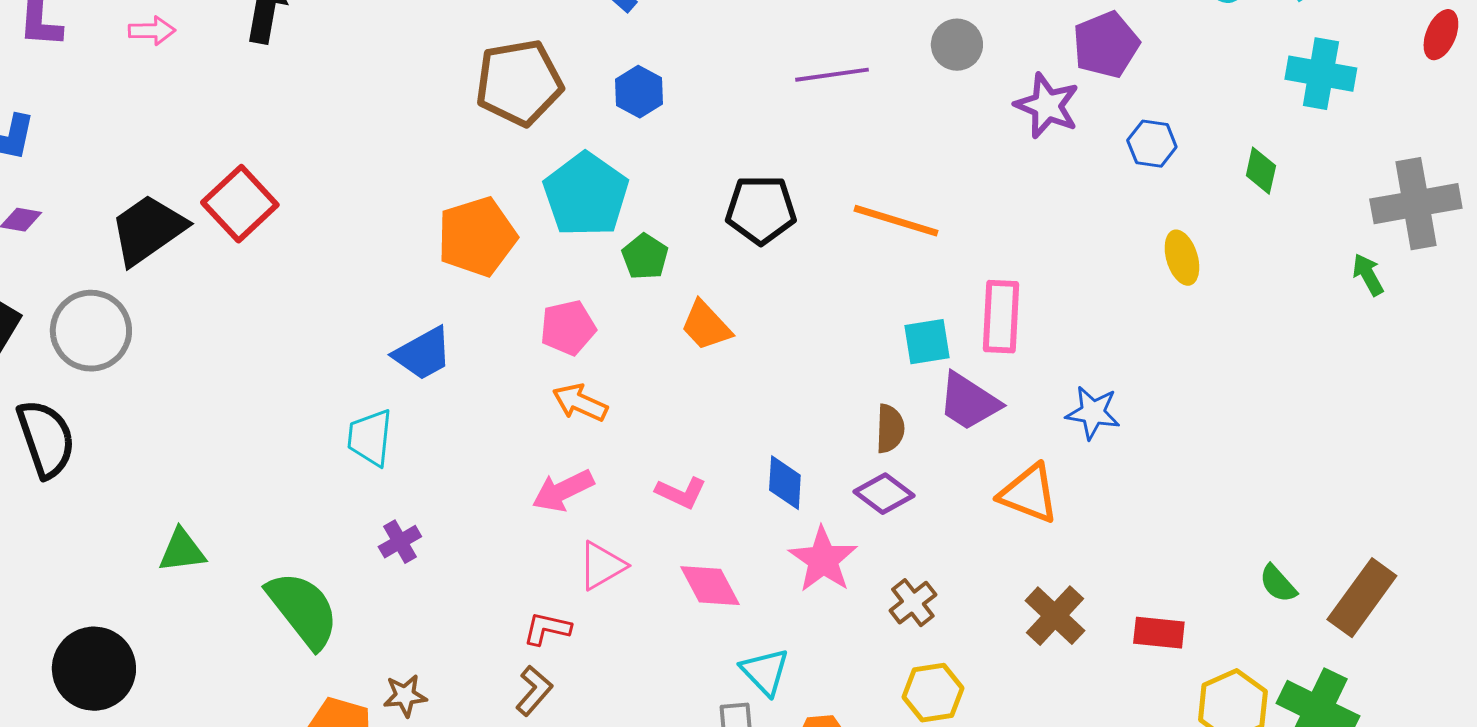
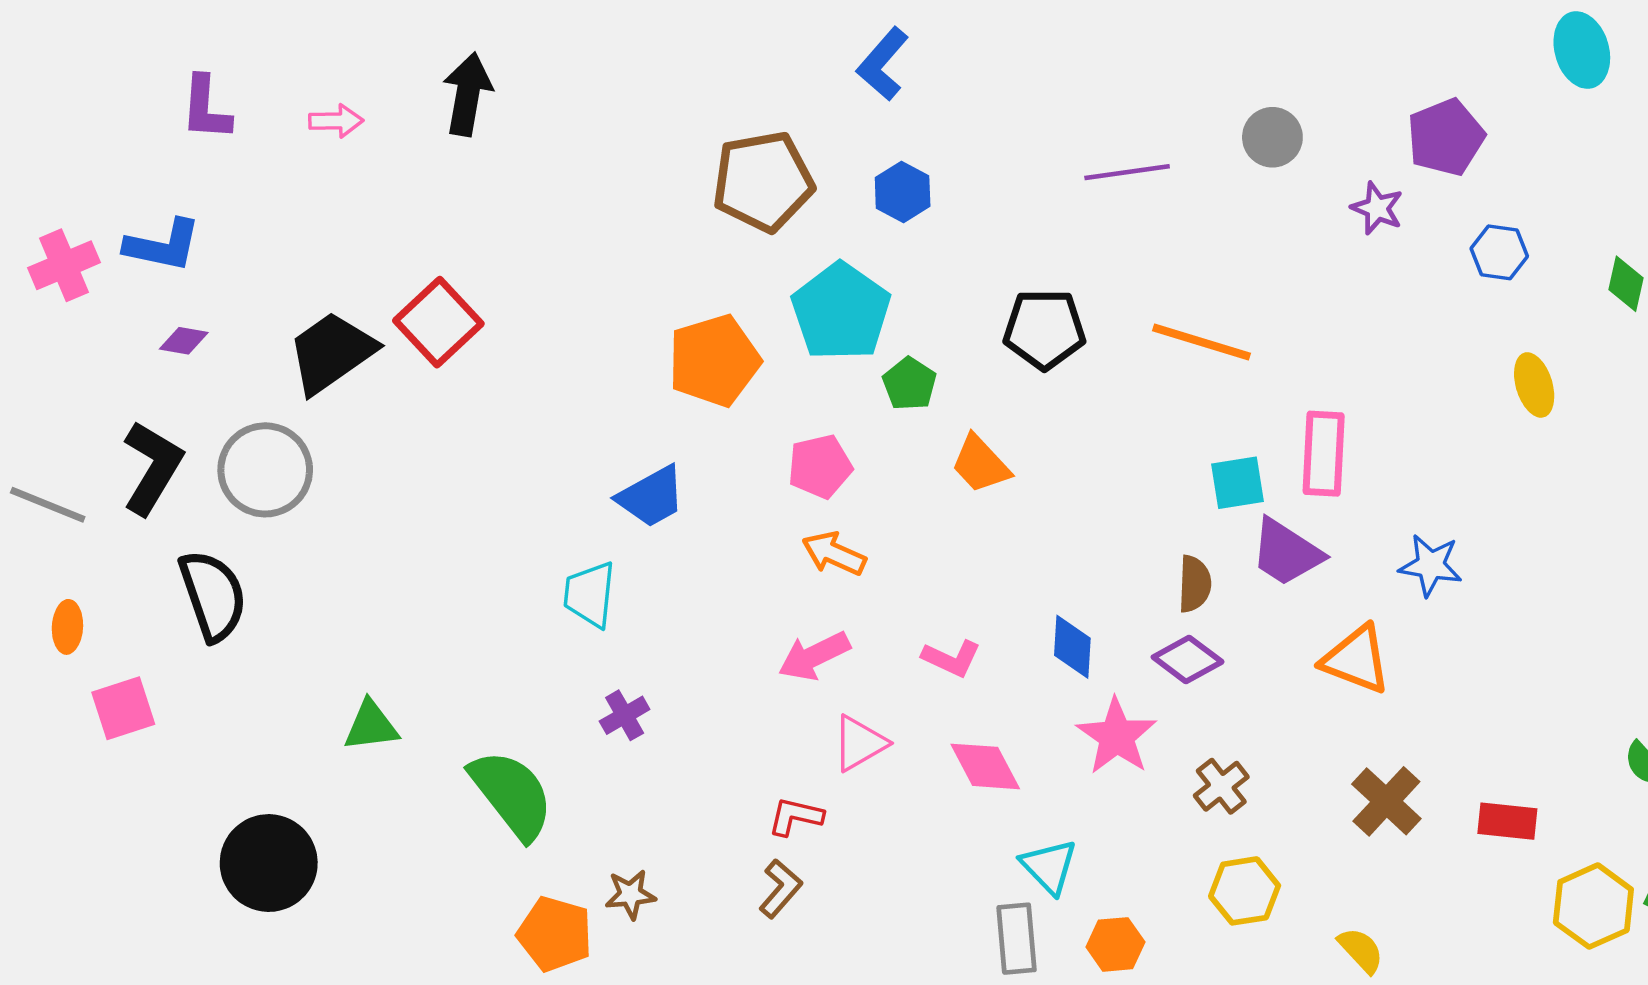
purple star: (1047, 106) -> (1377, 208), size x0.7

